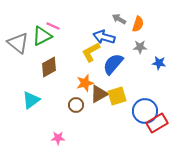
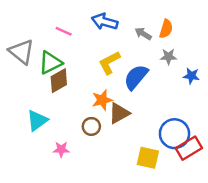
gray arrow: (119, 19) -> (143, 34), moved
green triangle: (42, 36) -> (50, 63), moved
blue arrow: (104, 37) -> (105, 22), moved
yellow square: (117, 96) -> (148, 158), moved, turned 30
pink star: (58, 138) -> (61, 149), moved

